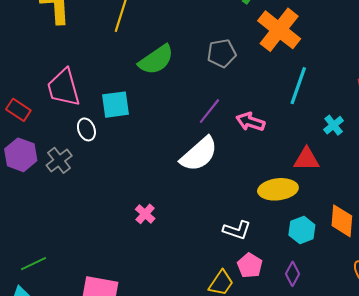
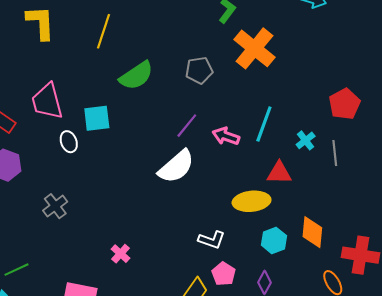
cyan line: (298, 86) -> (264, 124), moved
gray cross: (59, 160) -> (55, 206), moved
pink cross: (145, 214) -> (121, 254), moved

